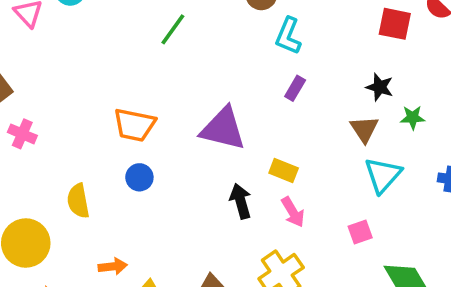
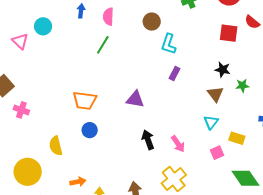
purple triangle: (223, 129) -> (135, 99), size x0.7
yellow rectangle: (284, 171) -> (237, 138), moved
cyan triangle: (383, 175) -> (211, 122), moved, size x0.7

